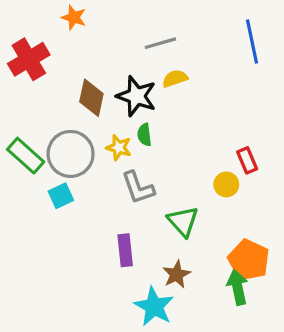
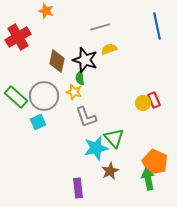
green semicircle: (144, 135) -> (80, 78), moved
yellow circle: (226, 184) -> (143, 103), moved
purple rectangle: (125, 250) -> (78, 188), moved
cyan star: (154, 307) -> (96, 148), moved, turned 30

